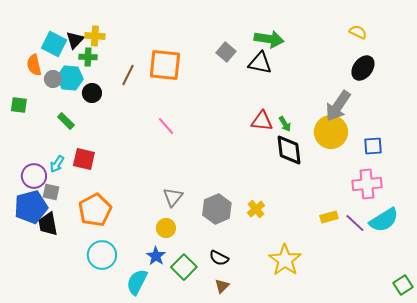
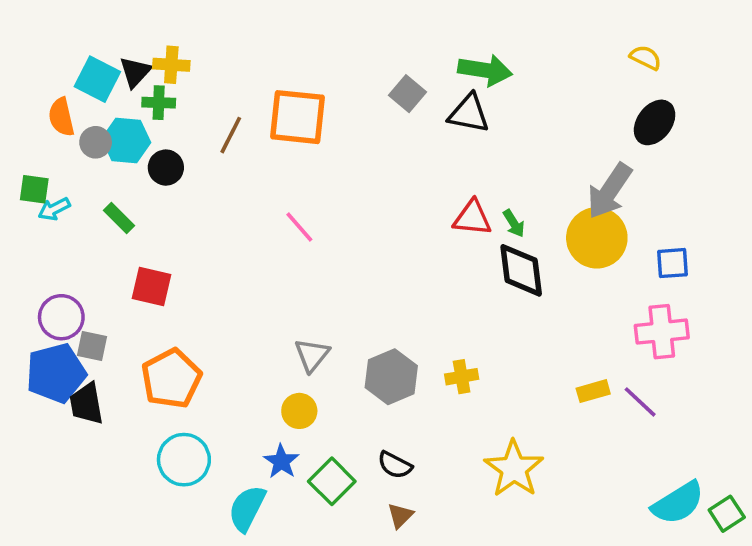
cyan arrow: (57, 164) -> (54, 209), moved, turned 30
yellow cross: (256, 209) -> (462, 377), turned 30
cyan semicircle: (384, 220) -> (678, 503), moved

